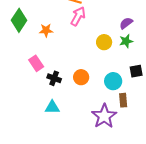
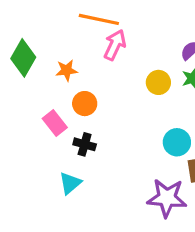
orange circle: (81, 77) -> (85, 104), moved
cyan triangle: (52, 107) -> (70, 183), moved, turned -35
purple star: (104, 116) -> (167, 198), turned -30

